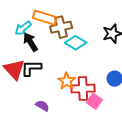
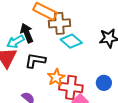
cyan arrow: (23, 28) -> (16, 42), moved
black L-shape: (31, 68) -> (35, 60), moved

